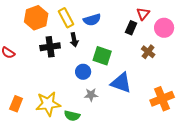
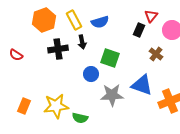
blue triangle: (121, 83) -> (142, 85), moved
gray star: (91, 95) -> (112, 95), moved, size x1.6

